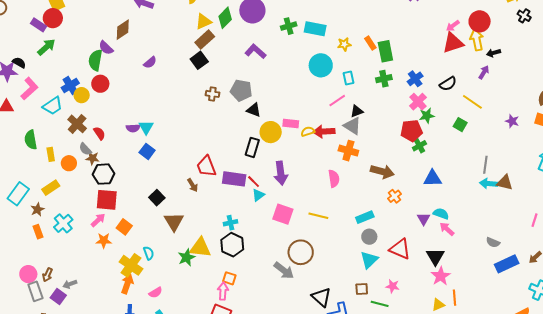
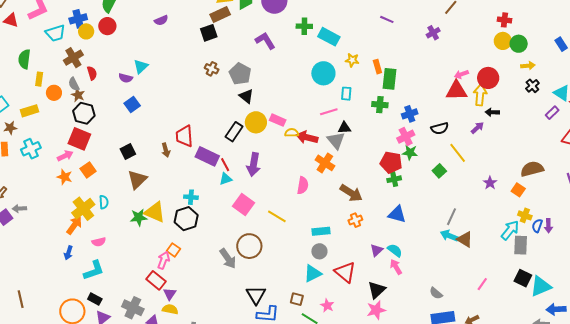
cyan triangle: (146, 127) -> (141, 66), moved

